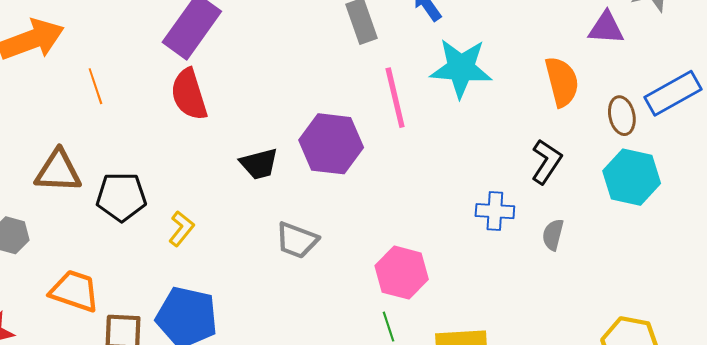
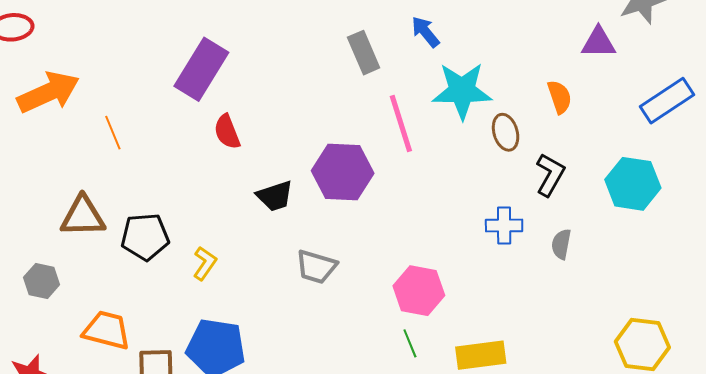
orange semicircle: (562, 82) -> (560, 97), size x0.7
red semicircle: (189, 94) -> (227, 132), moved, size x0.7
brown ellipse: (622, 116) -> (506, 132), moved

